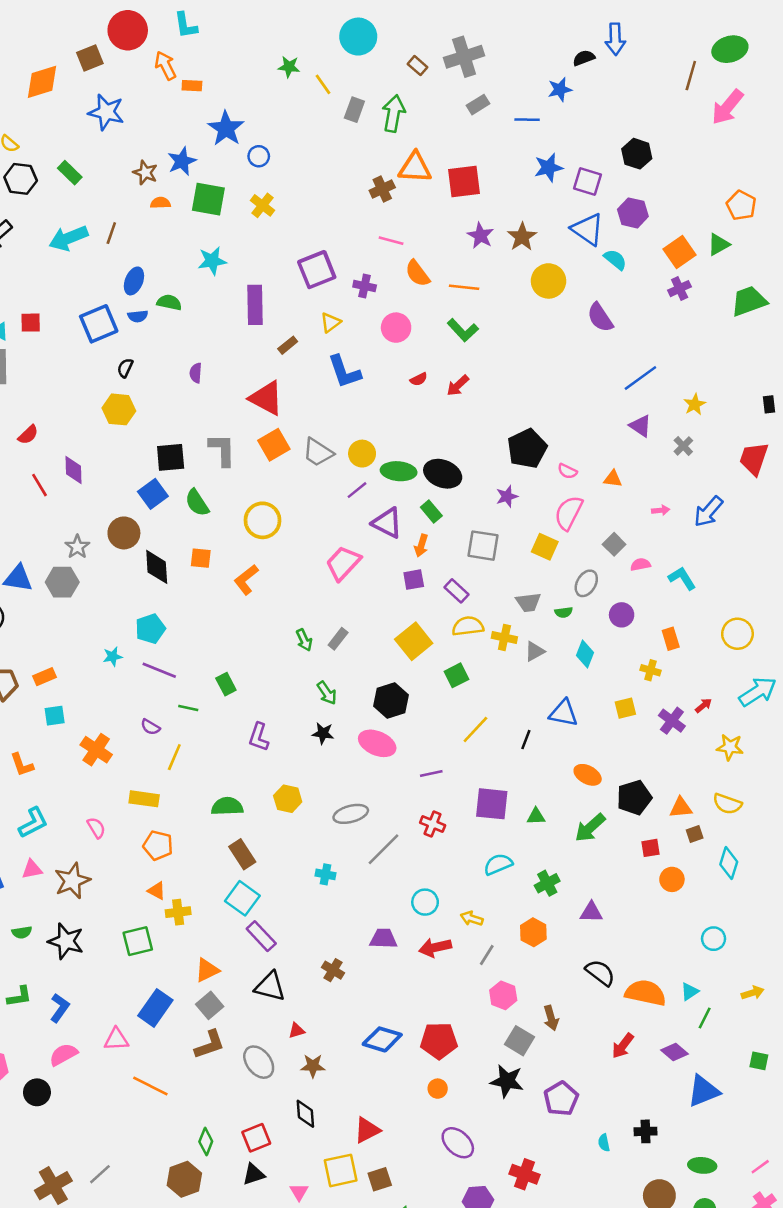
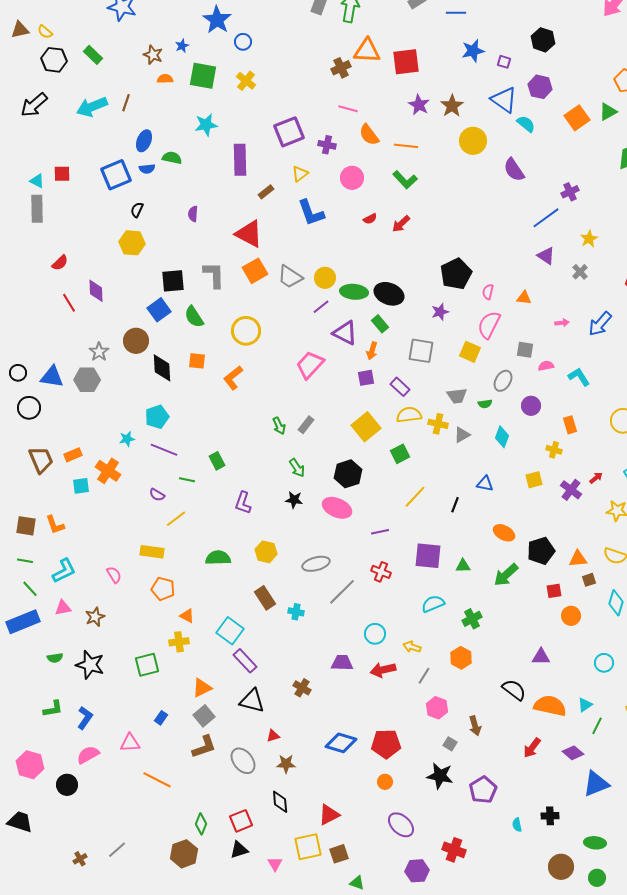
blue star: (182, 161) -> (182, 46), size x0.6
purple square: (588, 181) -> (504, 62), size x0.6
purple cross: (680, 289) -> (570, 192), moved
pink semicircle: (567, 471) -> (488, 292), turned 77
gray square: (614, 544) -> (525, 350), turned -36
blue triangle: (564, 713) -> (485, 484), size x0.7
orange cross: (96, 750) -> (108, 471), moved
yellow line: (174, 757) -> (176, 519), turned 30
brown rectangle: (242, 854) -> (265, 598), moved
brown star: (72, 881) -> (95, 617), size x0.7
orange triangle: (157, 891) -> (187, 616), moved
purple triangle: (591, 912) -> (541, 657), moved
blue rectangle: (155, 1008) -> (161, 718), size x0.5
gray square: (520, 1041) -> (450, 744), size x0.6
brown cross: (53, 1186) -> (80, 859), size x0.5

